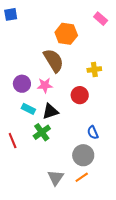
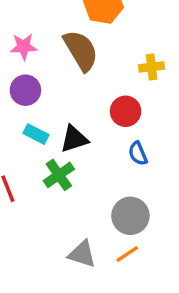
pink star: (45, 85) -> (24, 47), moved
blue semicircle: (93, 132) -> (138, 153), moved
gray triangle: (56, 178) -> (82, 254), turned -48

